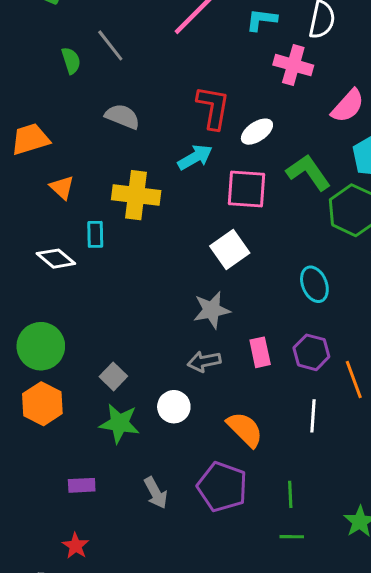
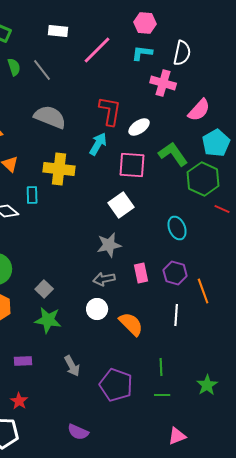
green semicircle: (71, 61) -> (14, 67), moved
gray semicircle: (122, 116) -> (50, 117), size x1.4
cyan arrow: (195, 157) -> (98, 144), turned -30
white circle: (174, 407) -> (97, 309), moved
purple pentagon: (222, 487) -> (116, 385), moved

